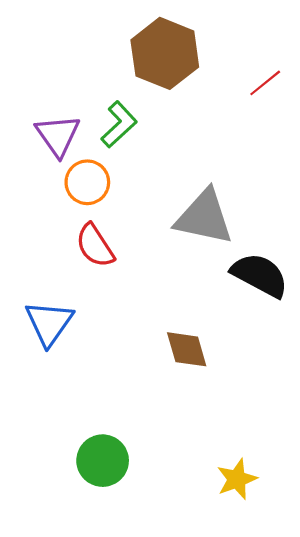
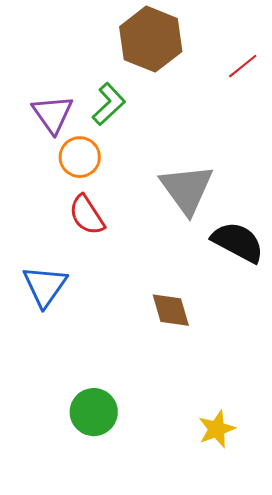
gray triangle: (204, 217) -> (187, 189), turned 42

